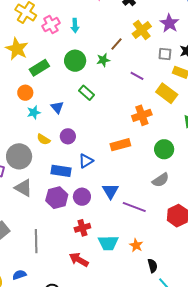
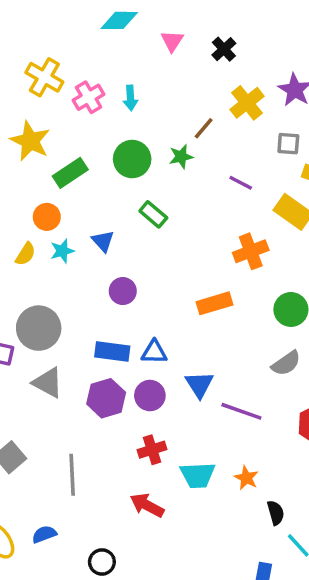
yellow semicircle: (44, 139) -> (25, 254), moved, turned -88
blue triangle: (86, 161) -> (154, 352), moved, turned 35

